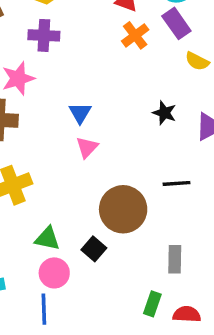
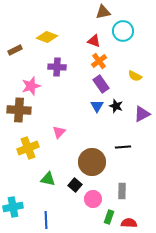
purple rectangle: (176, 23) -> (101, 84), moved
purple cross: (44, 35) -> (57, 67), moved
blue triangle: (80, 113) -> (97, 106), moved
pink triangle: (87, 147) -> (59, 132), moved
pink circle: (54, 273) -> (93, 199), moved

